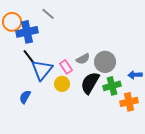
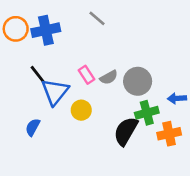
gray line: (48, 14) -> (97, 18), moved
blue cross: (27, 32) -> (46, 30), moved
pink rectangle: (66, 67) -> (86, 75), moved
black semicircle: (90, 83) -> (126, 131), moved

